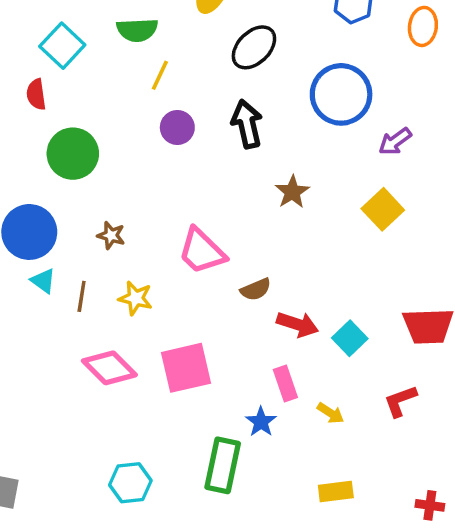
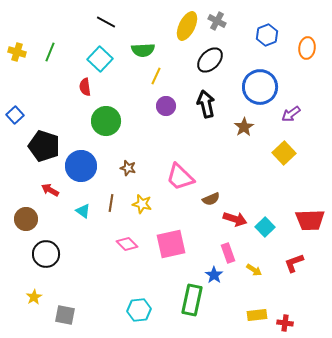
brown star: (292, 192) -> (244, 127), moved
cyan triangle: (43, 281) -> (83, 211), moved
pink diamond: (109, 368) -> (127, 244), size x0.7
red cross: (430, 505) -> (285, 323), moved

